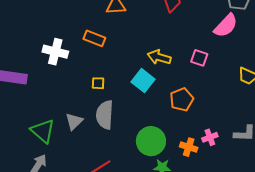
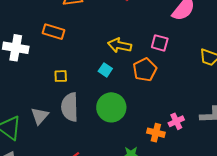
cyan square: (143, 81) -> (105, 70), size x0.6
orange pentagon: (182, 99) -> (145, 70), moved
green circle: (151, 141) -> (111, 107), moved

